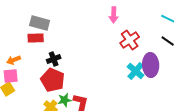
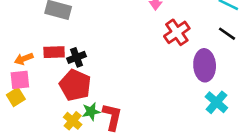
red rectangle: (36, 38) -> (54, 52), moved
cyan cross: (136, 71) -> (216, 102), moved

